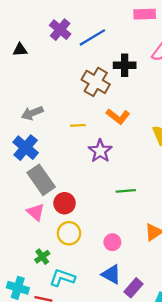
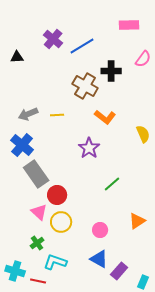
yellow line: (78, 125) -> (57, 115), moved
green line: (126, 191) -> (112, 184), turned -36
pink triangle: (36, 212) -> (39, 212), moved

